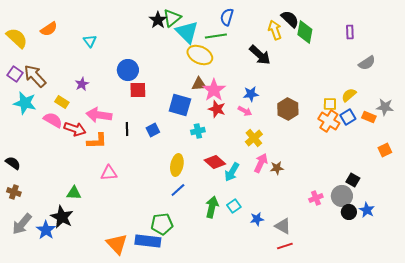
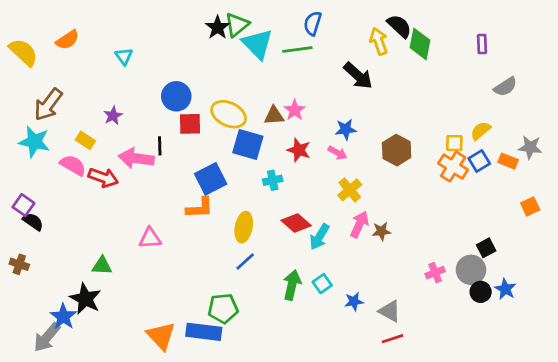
yellow ellipse: (200, 55) -> (229, 114), moved
purple square: (15, 74) -> (23, 205), moved
brown arrow: (35, 76) -> (48, 105), turned -100
pink star: (214, 90) -> (295, 110), moved, size x0.7
black line: (127, 129) -> (160, 146), moved
blue square: (153, 130) -> (211, 179), size x1.6
orange L-shape: (97, 141) -> (200, 208), moved
black semicircle: (13, 163) -> (33, 222), moved
black square: (353, 180) -> (486, 248), turned 32
gray arrow: (22, 224) -> (47, 337), moved

